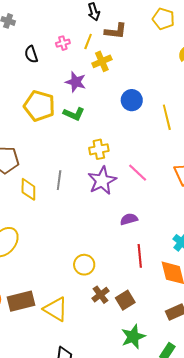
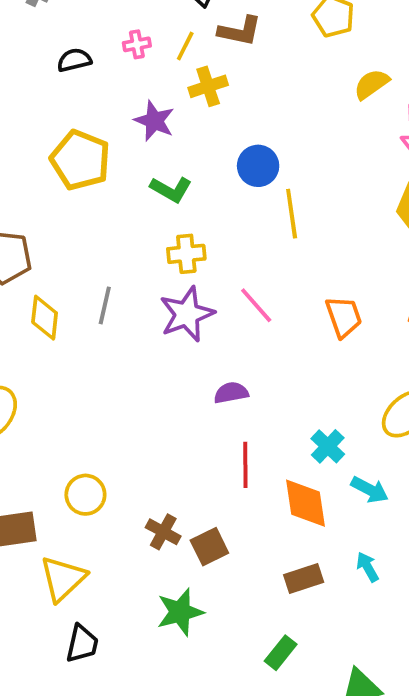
black semicircle: (31, 54) -> (74, 60), turned 90
green L-shape: (74, 114) -> (171, 189), moved
yellow line: (167, 117) -> (292, 214), moved
yellow circle: (84, 265) -> (85, 495), moved
brown cross: (100, 295) -> (163, 532), turned -30
yellow triangle: (56, 309) -> (63, 579), moved, turned 40
green star: (133, 337) -> (180, 612), moved

